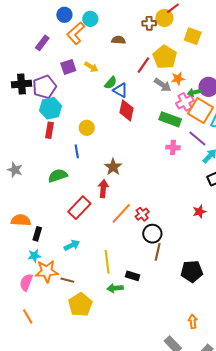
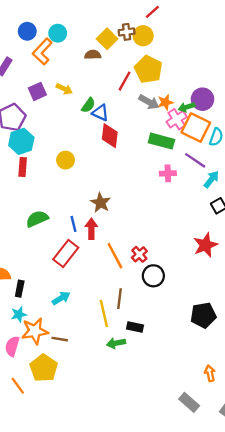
yellow circle: (164, 18) -> (143, 36), moved
yellow square: (193, 36) -> (107, 39), moved, turned 30
orange star: (178, 79) -> (165, 102), moved
blue line: (77, 151) -> (74, 224), moved
red star: (199, 212) -> (205, 245), size x1.5
orange line: (121, 213) -> (115, 256), turned -65
brown line: (158, 252) -> (120, 299), moved
yellow pentagon: (80, 305) -> (44, 368), moved

